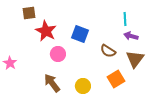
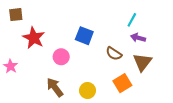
brown square: (29, 13) -> (16, 15), moved
cyan line: (125, 19) -> (132, 20), turned 32
red star: (46, 31) -> (34, 38), moved

